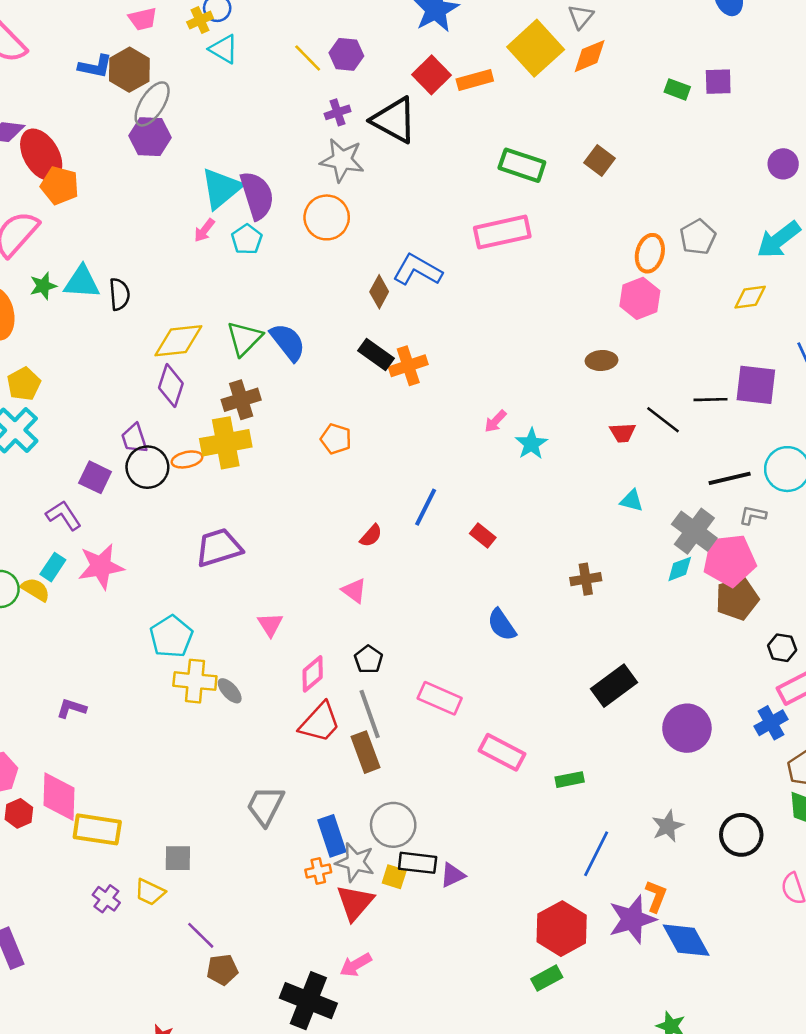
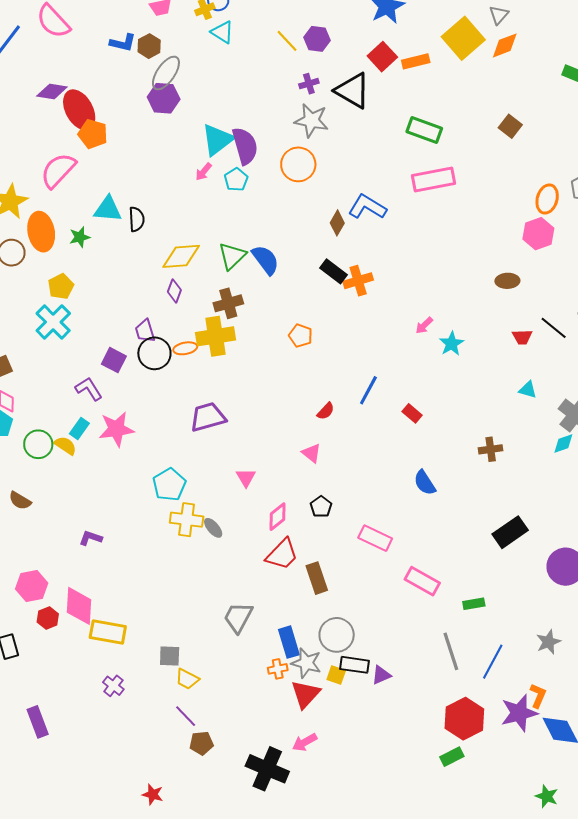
brown hexagon: (129, 70) -> (149, 46), size x0.7
green rectangle: (522, 165) -> (424, 130), moved
green star: (43, 286) -> (80, 237), moved
purple diamond: (171, 386) -> (174, 291), size x0.7
gray line: (370, 714) -> (451, 651), moved
yellow trapezoid: (150, 892) -> (187, 679), moved

